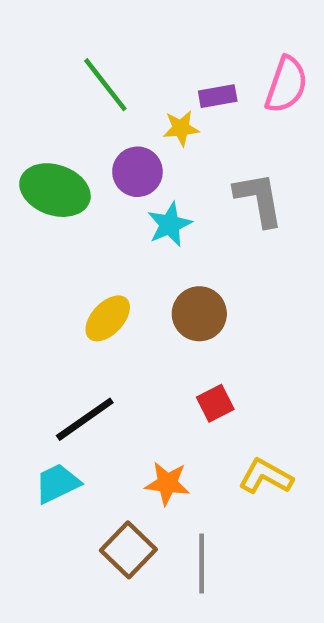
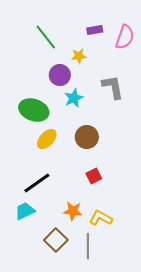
purple rectangle: (218, 96) -> (95, 30), moved
green ellipse: (55, 190) -> (34, 110), moved
yellow L-shape: (266, 476) -> (101, 218), moved

